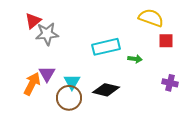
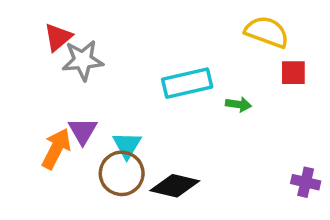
purple cross: (170, 83) -> (306, 182), moved
black diamond: (106, 90) -> (175, 186), moved

